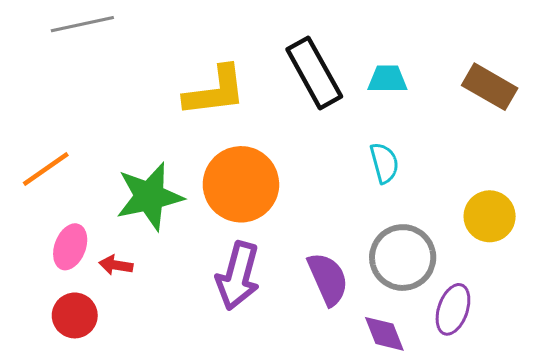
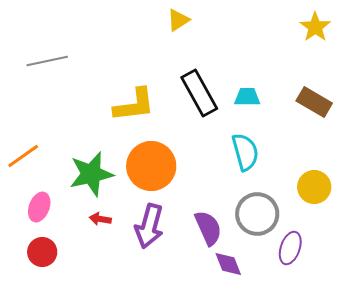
cyan semicircle: (384, 163) -> (245, 152), size x1.4
red arrow: (116, 265) -> (100, 219), moved
purple diamond: (384, 334) -> (228, 264), moved

